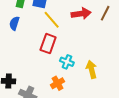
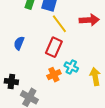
blue semicircle: (14, 23) -> (19, 43), moved
orange cross: (58, 83) -> (54, 75), moved

